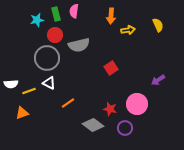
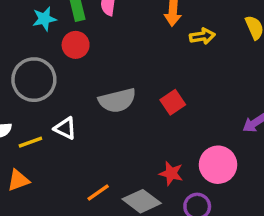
gray semicircle: (79, 45) -> (117, 100), moved
gray circle: (47, 58) -> (34, 80), moved
orange line: (68, 103) -> (98, 192), moved

